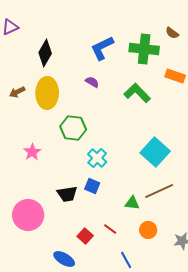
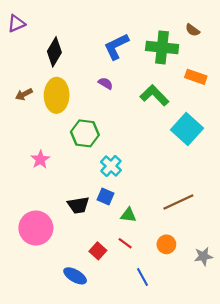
cyan square: (155, 152) -> (187, 129), moved
green triangle: (132, 203) -> (128, 215), moved

